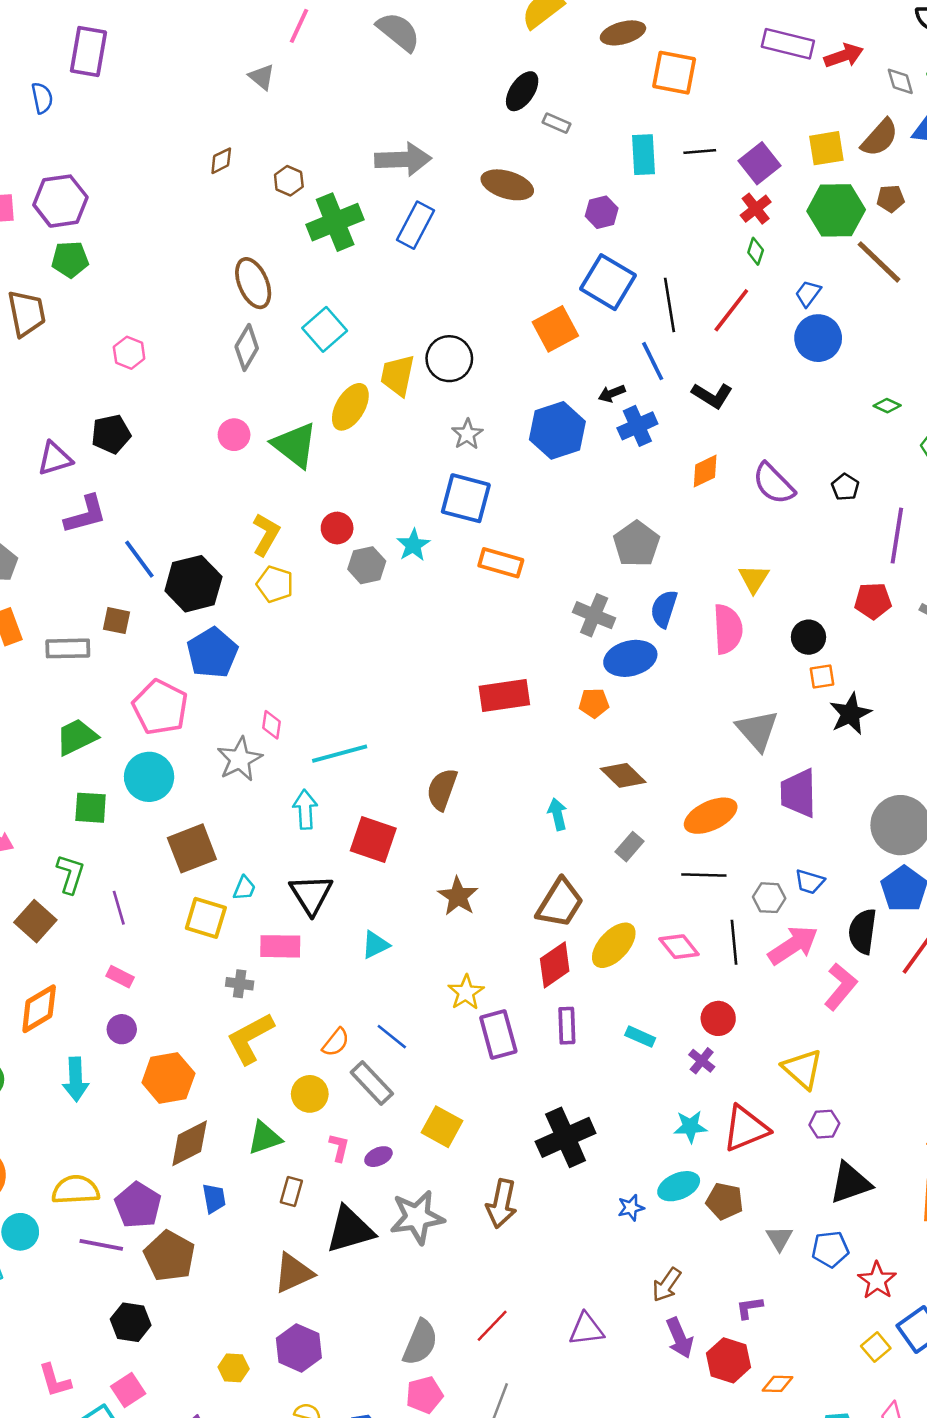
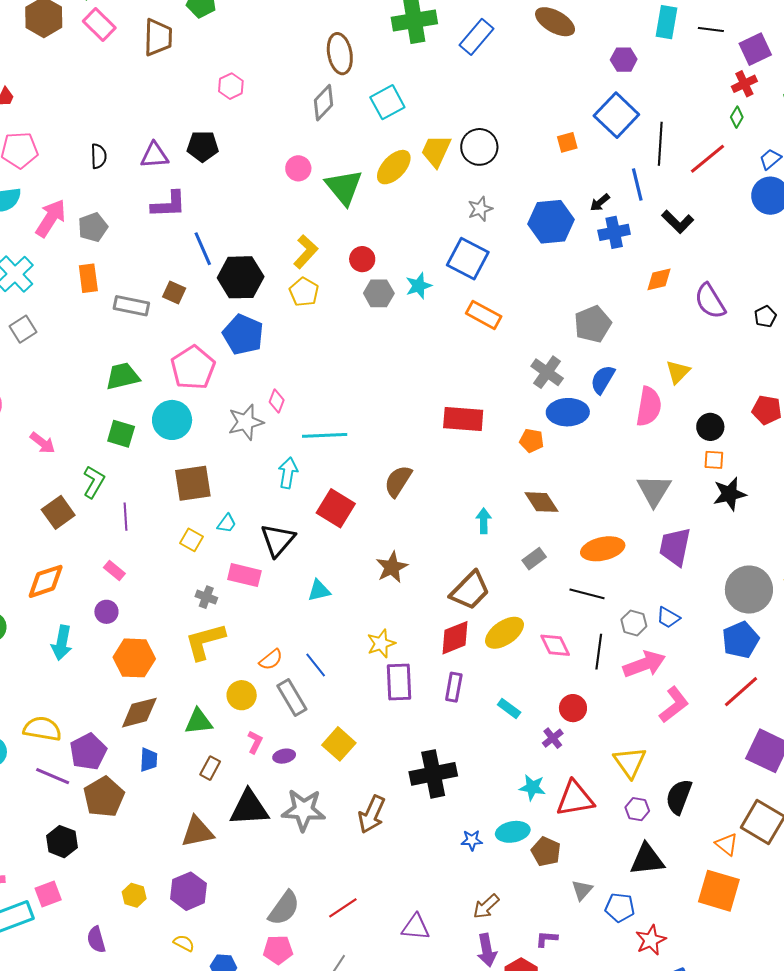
orange square: (555, 329) -> (567, 142), size x0.6
black arrow: (612, 393) -> (600, 203), turned -30
blue pentagon: (212, 653) -> (243, 335), turned -30
yellow square: (206, 918) -> (192, 540), size x0.7
black semicircle: (863, 931) -> (679, 797), moved

